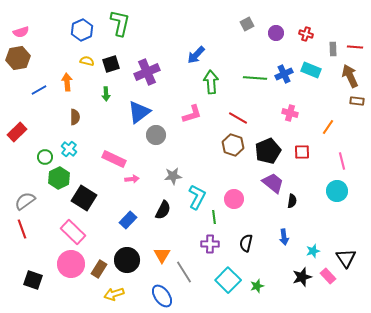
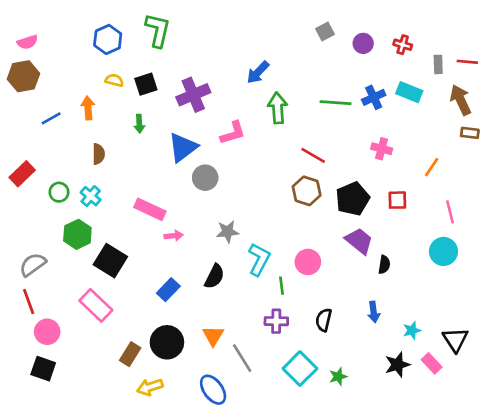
pink L-shape: (192, 114) -> (233, 133), moved
green circle: (45, 157) -> (59, 192), moved
pink circle: (71, 264) -> (47, 332), moved, size x0.7

